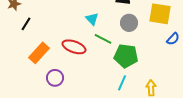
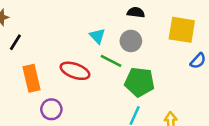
gray circle: (129, 23) -> (131, 41), moved
orange rectangle: (39, 53) -> (31, 78), turned -55

